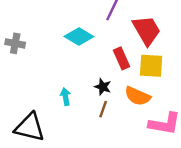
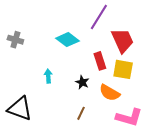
cyan arrow: (66, 97) -> (48, 76), moved
brown line: (103, 109) -> (81, 113), moved

